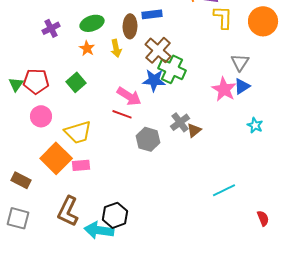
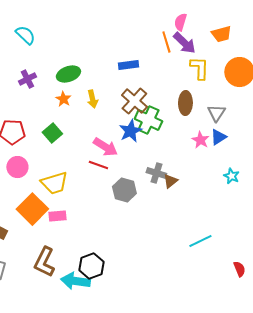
brown ellipse: (130, 26) -> (185, 103), moved
blue star: (154, 80) -> (130, 131), turned -30
pink star: (224, 89) -> (200, 140), size x0.7
gray cross: (180, 122) -> (156, 173), turned -36

